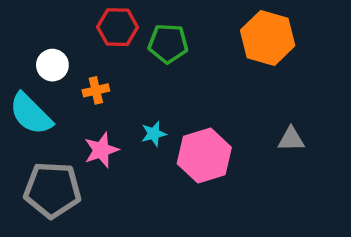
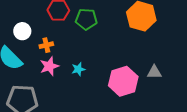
pink star: (101, 150) -> (49, 66), moved
pink hexagon: (204, 155) -> (123, 81), moved

